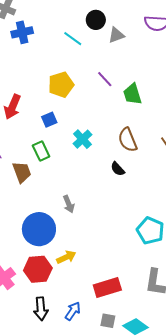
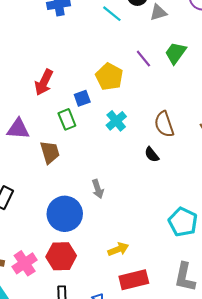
yellow pentagon: (61, 85) -> (109, 77), moved, turned -30
green trapezoid: (132, 94) -> (176, 53), moved, turned 50
green rectangle: (41, 151) -> (67, 119), moved
yellow arrow: (66, 257) -> (118, 249), moved

